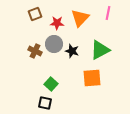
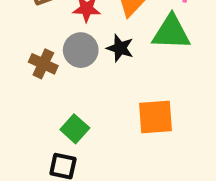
green triangle: (100, 50) -> (171, 32), moved, turned 30
black star: (72, 51) -> (120, 48), moved

